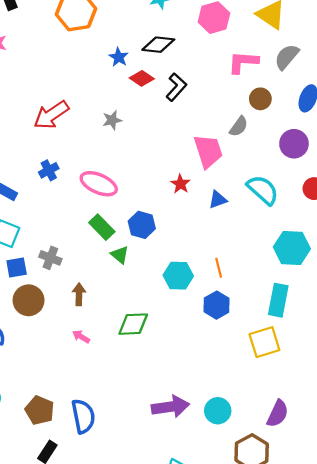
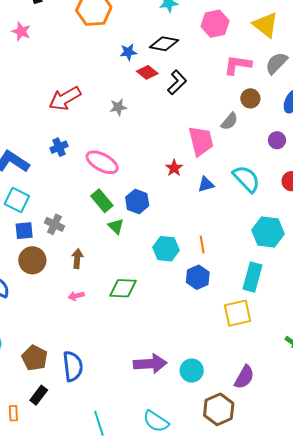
blue star: (119, 57) -> (128, 52), turned 30
purple circle: (294, 144) -> (277, 140), size x0.7
pink arrow: (81, 337) -> (76, 296), turned -49

